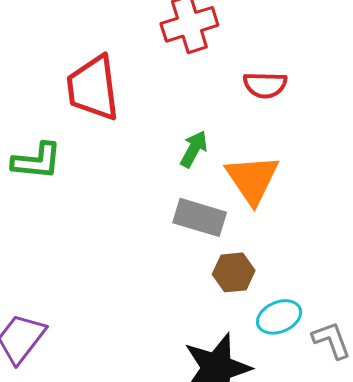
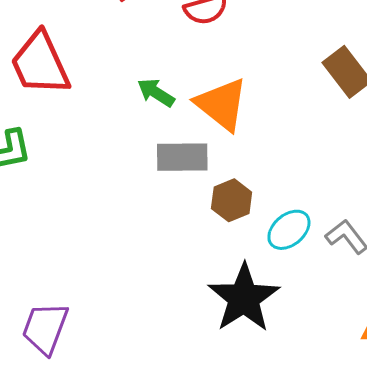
green arrow: (194, 149) -> (156, 93), turned -69

